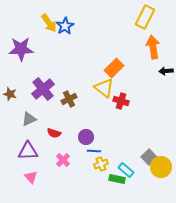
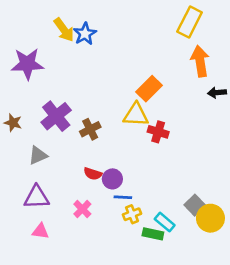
yellow triangle: (104, 88) -> (136, 115), turned -35
red semicircle: (54, 133) -> (93, 174), moved
pink triangle: (31, 177) -> (40, 231), turned -40

